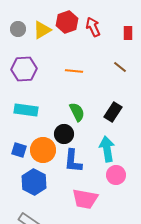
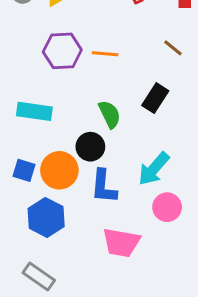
purple hexagon: (24, 69) -> (62, 51), moved
black rectangle: (113, 112) -> (155, 98), moved
cyan arrow: (107, 149) -> (154, 169), turned -130

